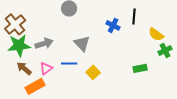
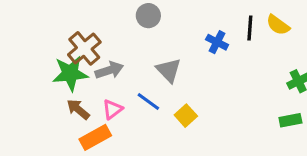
brown cross: (15, 24) -> (84, 48), moved
yellow semicircle: (156, 34) -> (278, 25), moved
blue line: (69, 63) -> (148, 101), turned 35
green rectangle: (140, 68) -> (290, 120), moved

